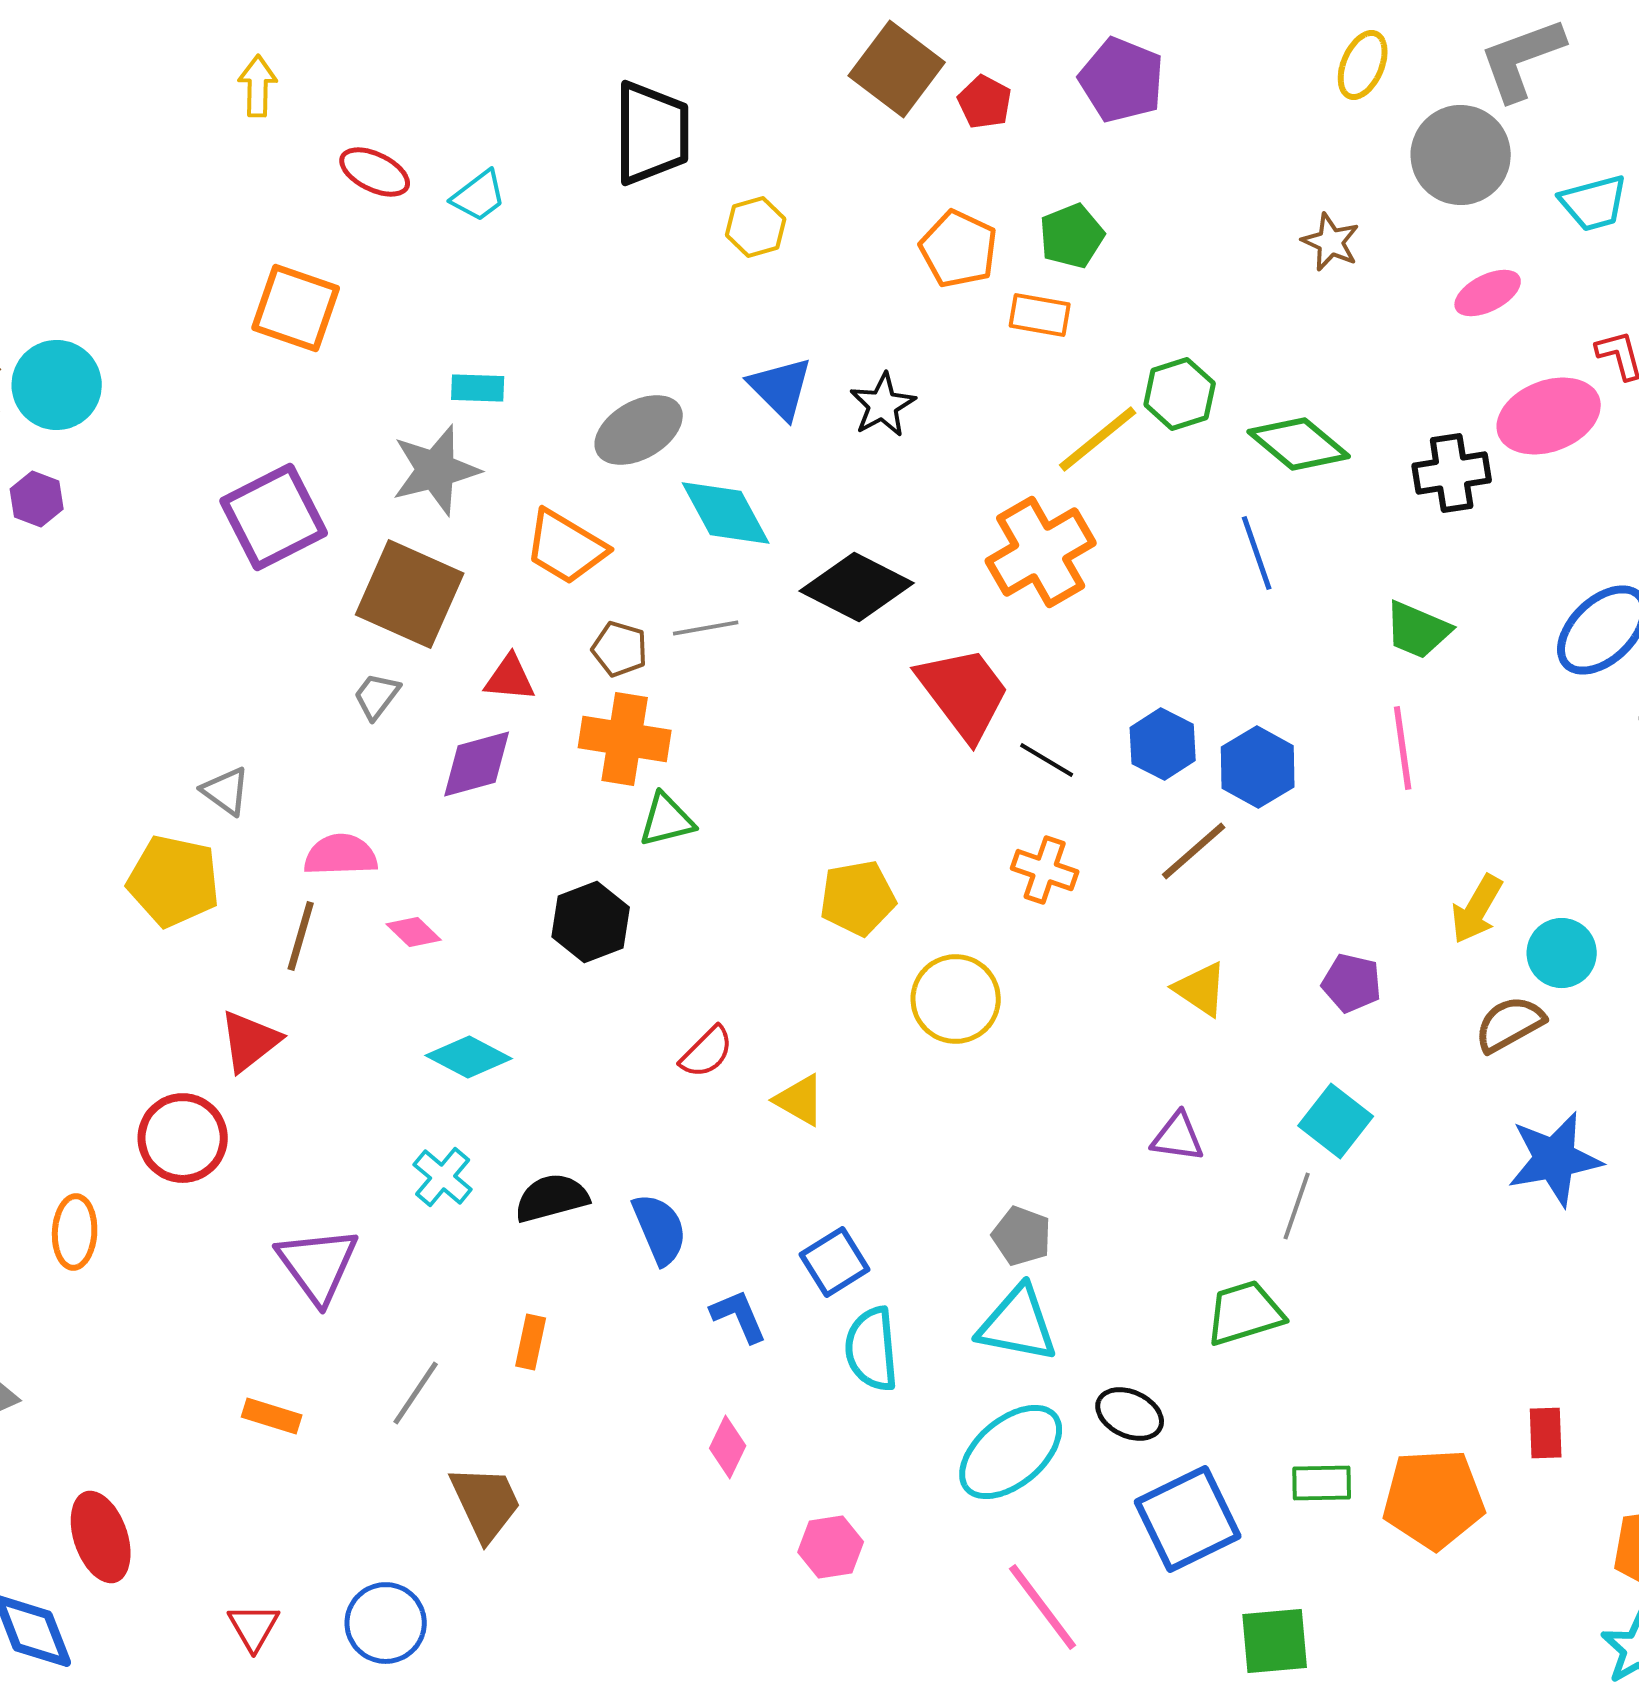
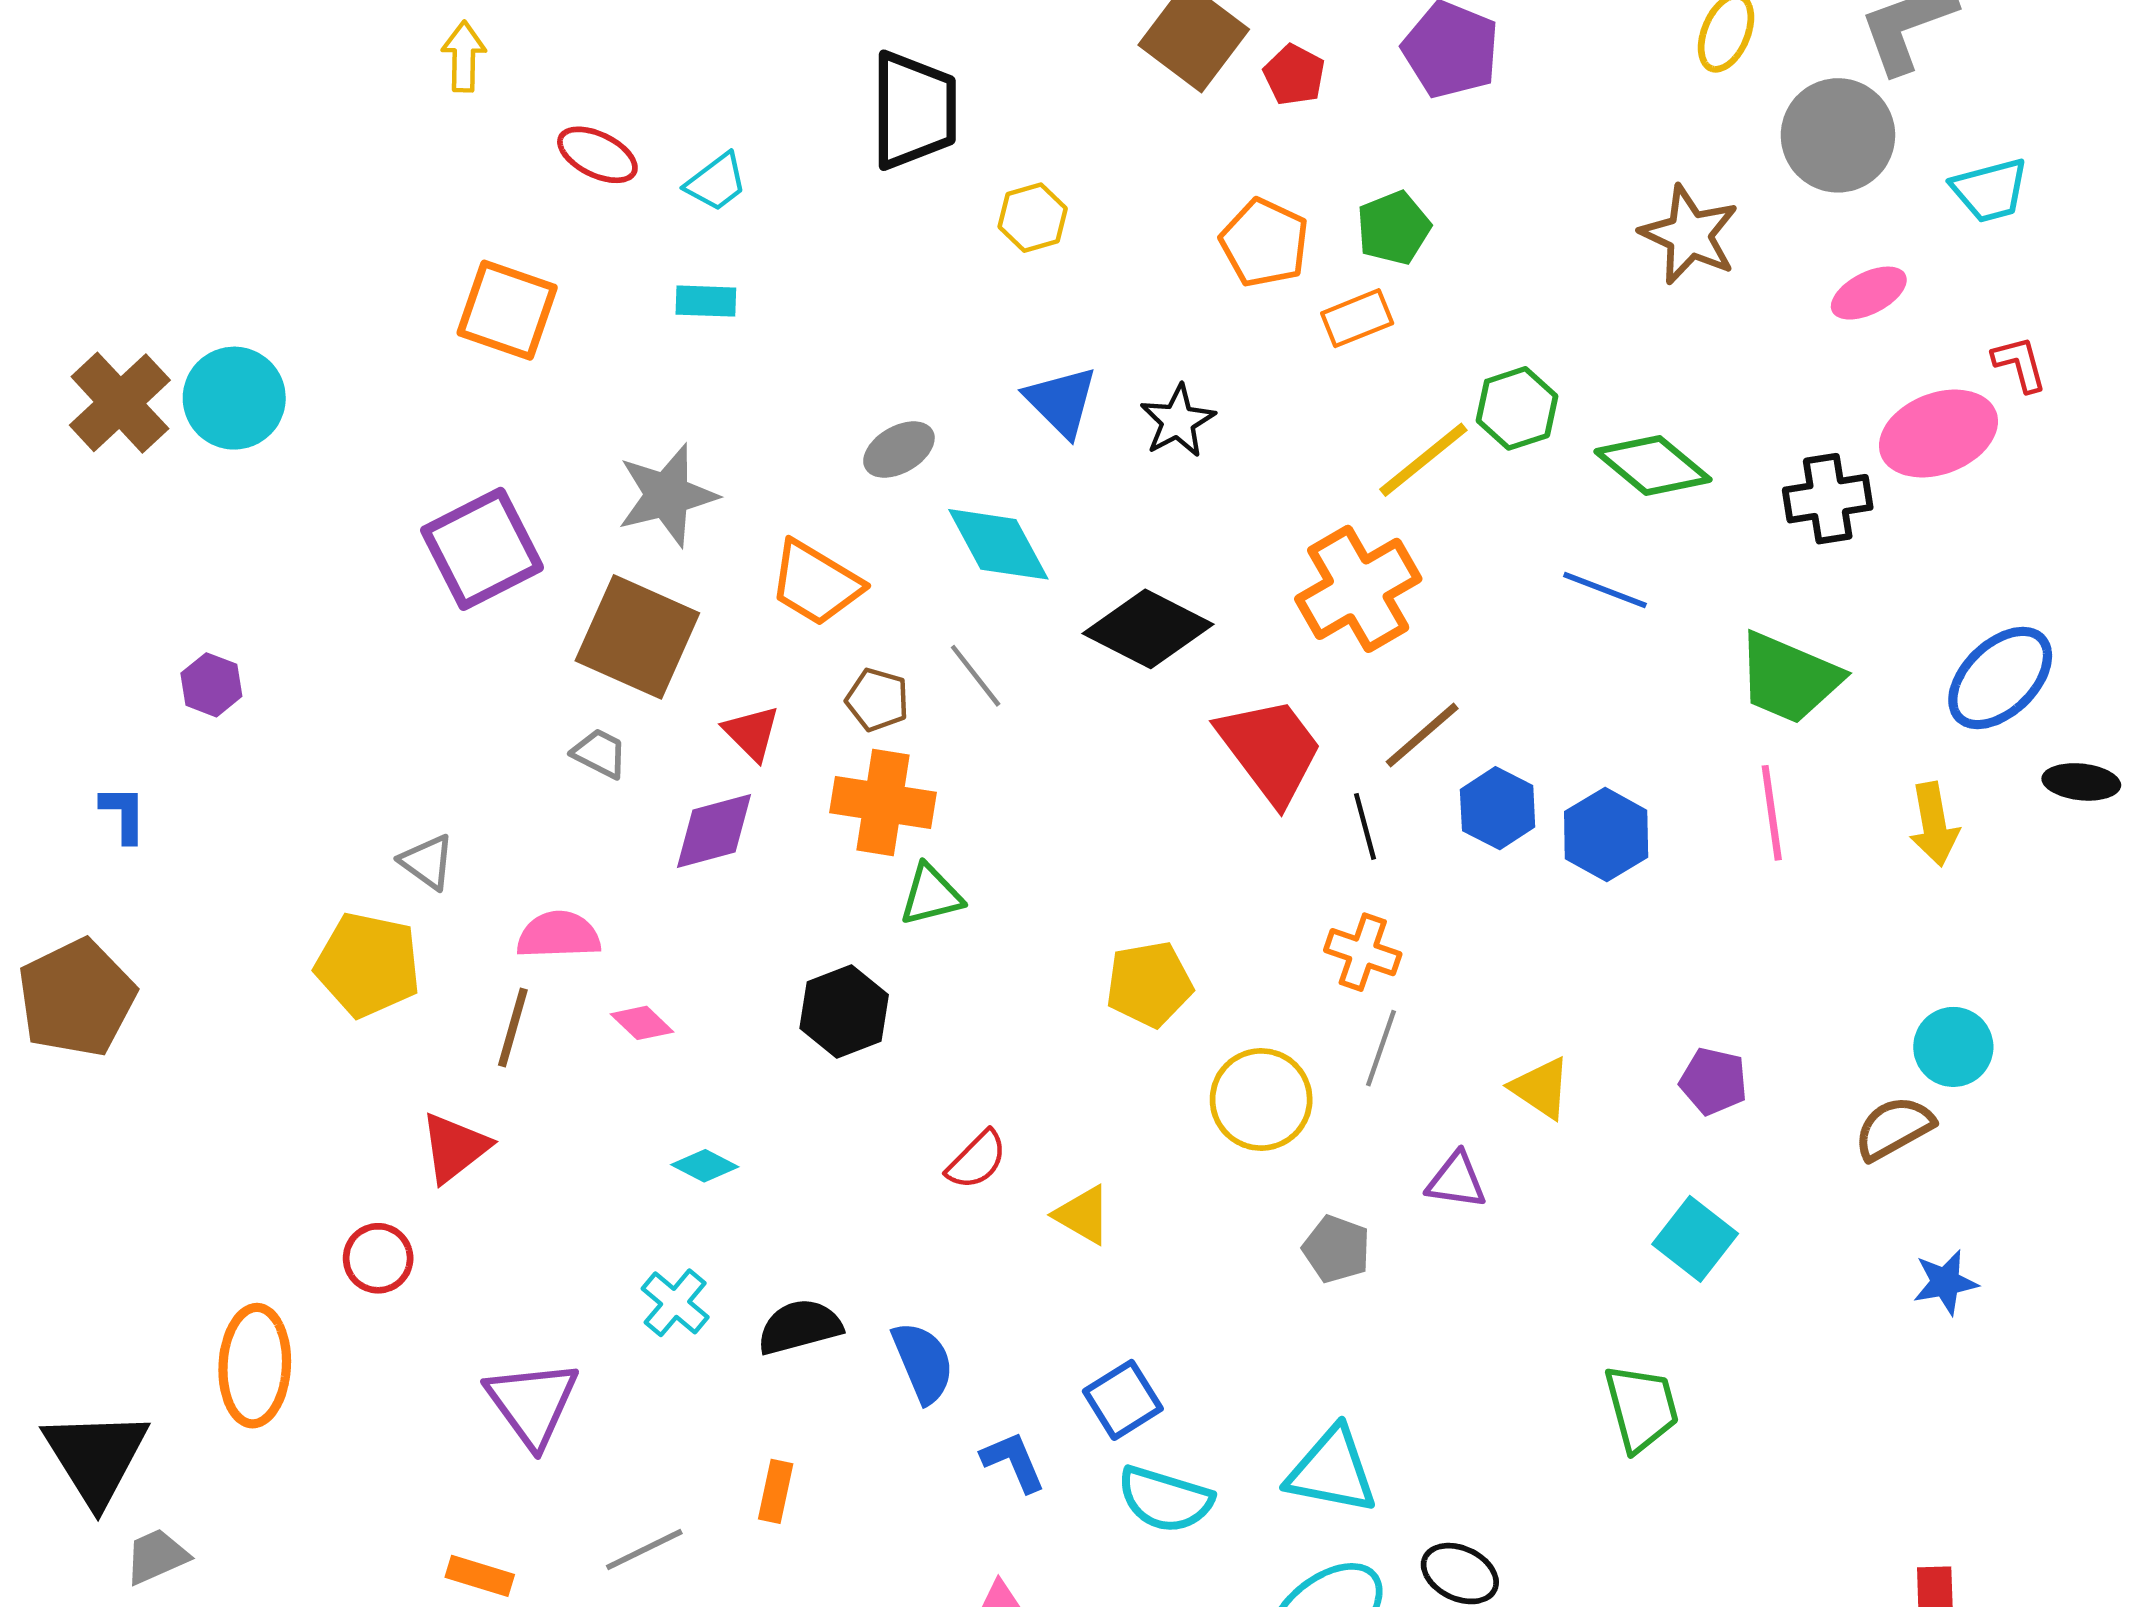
brown star: (1331, 242) -> (1689, 235), size x1.5
orange rectangle: (1040, 315) -> (1357, 318), turned -32
cyan rectangle: (478, 388) -> (706, 301), moved
gray ellipse: (639, 430) -> (899, 450), size x0.7
purple hexagon: (37, 499) -> (211, 685), moved
blue line: (1257, 553) -> (1605, 590), turned -50
gray line: (706, 628) -> (976, 676), turned 62
green trapezoid: (1418, 630) -> (1789, 678), size x1.4
red triangle: (510, 678) -> (752, 733), turned 40
gray trapezoid: (377, 696) -> (600, 753), turned 80
black line: (1047, 760) -> (1365, 826), turned 44
brown line: (1194, 851) -> (1422, 735), moved
yellow arrow: (1477, 909) -> (1934, 824), moved, turned -40
cyan diamond: (469, 1057) -> (705, 1166), size x0.7
purple triangle: (1178, 1137) -> (1456, 1181), moved
red circle: (183, 1138) -> (378, 1258), size x0.7
blue star: (1555, 1159) -> (1945, 1282), size x0.6
gray line: (1297, 1206) -> (1381, 1048), moved
orange ellipse: (75, 1232) -> (255, 1366), size x1.4
gray pentagon: (1022, 1236) -> (1336, 1249), moved
green trapezoid: (1245, 1313) -> (1641, 1408), moved, turned 92
cyan semicircle: (872, 1349) -> (1165, 1499), turned -68
gray line: (416, 1393) -> (644, 1550), turned 30

